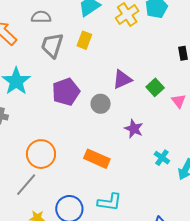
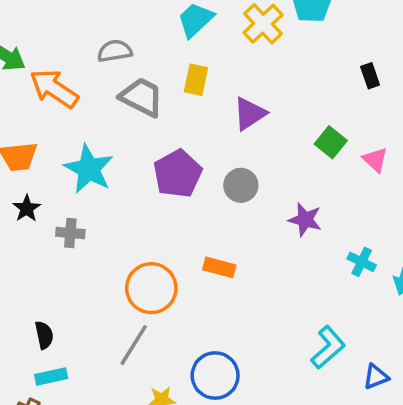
gray trapezoid: (52, 45) -> (142, 97), turned 108
purple triangle: (122, 79) -> (250, 114), moved
orange rectangle: (97, 159) -> (219, 267), moved, size x0.7
cyan L-shape: (110, 202) -> (328, 347), moved, turned -40

